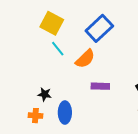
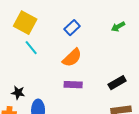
blue rectangle: (99, 28) -> (72, 28), size x0.6
orange semicircle: (85, 59) -> (72, 58), moved

